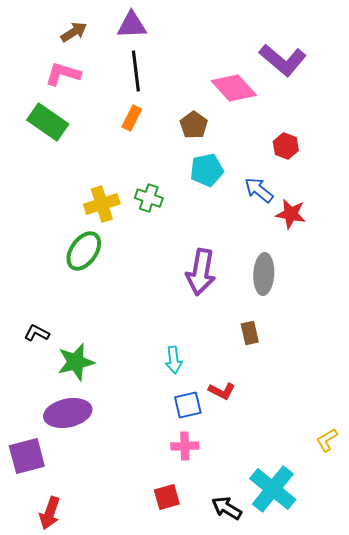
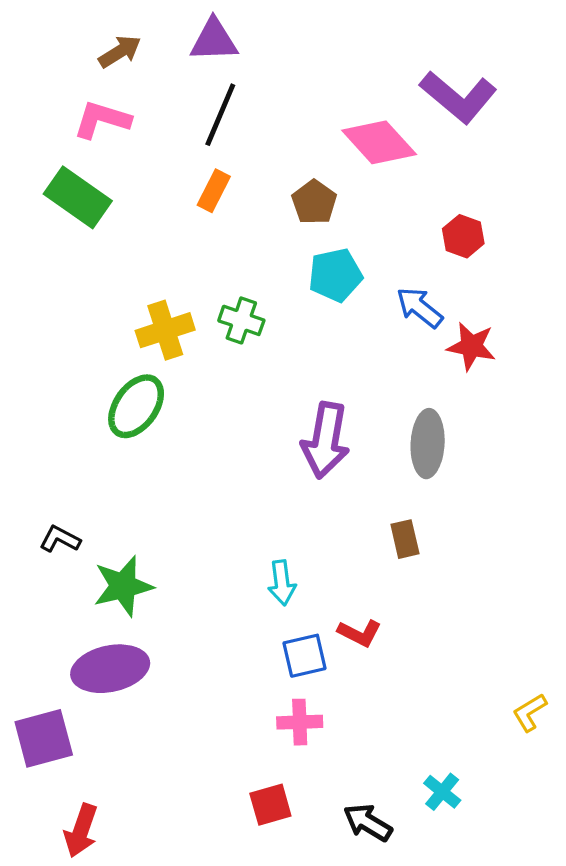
black line: (136, 71) -> (220, 115), turned 30
cyan cross: (273, 489) -> (442, 792), size x0.5

